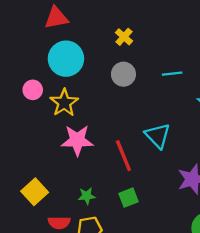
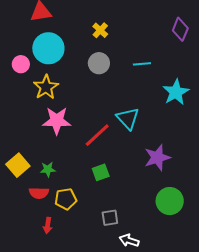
pink circle: (33, 90) -> (21, 64), moved
red line: (123, 156) -> (97, 135), turned 68
green star: (87, 196) -> (48, 169), moved

